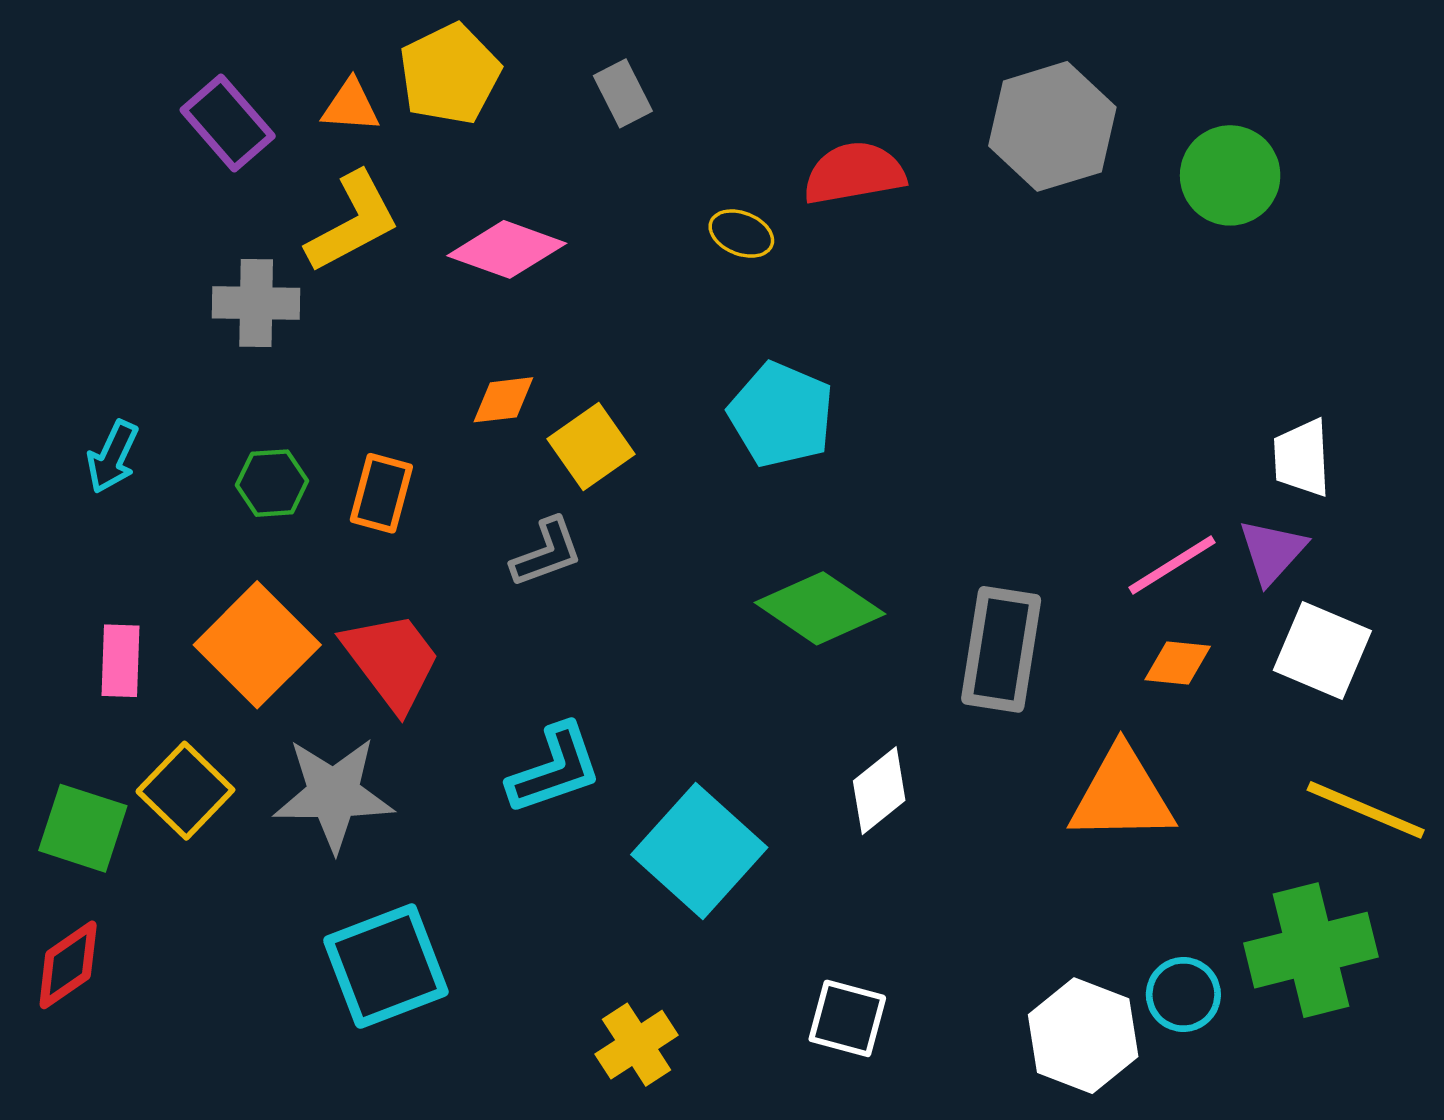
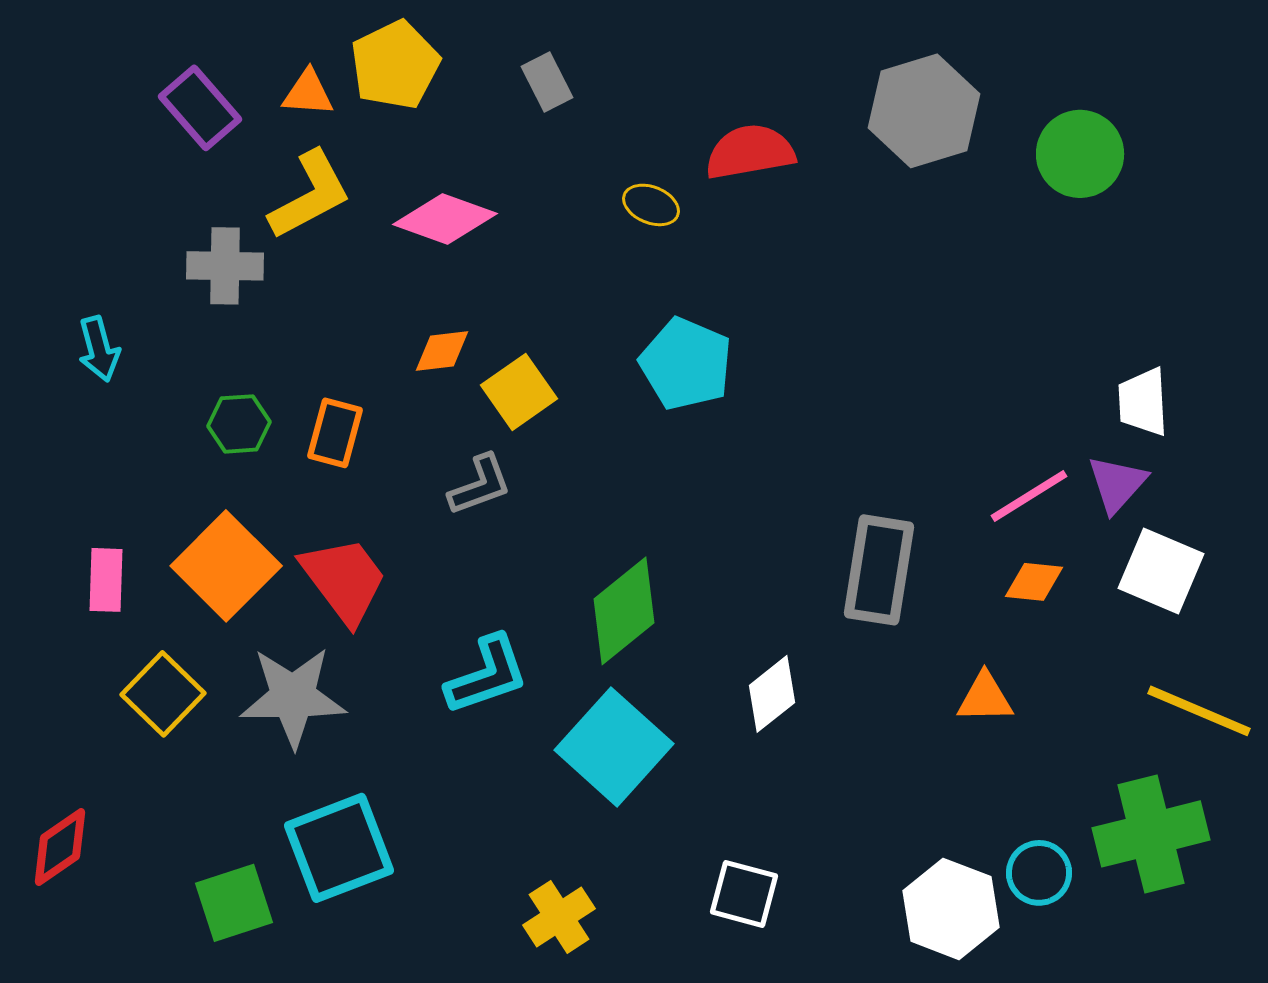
cyan arrow: (113, 457) -> (99, 349), moved, turned -40
green diamond: (820, 608) -> (624, 611), moved, turned -73
orange triangle: (1122, 795) -> (985, 698), size x0.6
green square: (83, 828) -> (234, 903), moved, turned -36

